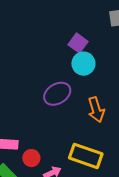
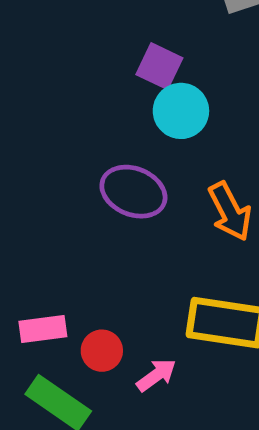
purple ellipse: (57, 94) -> (133, 192), turned 64

